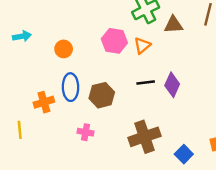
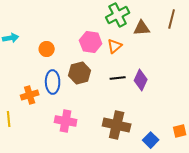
brown hexagon: (102, 95) -> (80, 73), moved
pink cross: (86, 132) -> (66, 121), size x1.5
brown cross: (144, 137) -> (117, 125), turned 32

